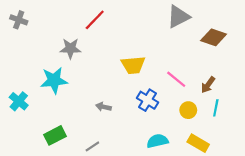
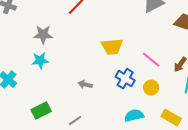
gray star: (70, 48) -> (43, 35), moved
cyan star: (54, 80) -> (40, 61), size x0.7
yellow circle: (188, 110) -> (151, 88), moved

